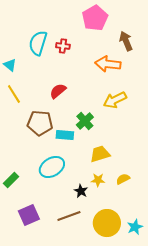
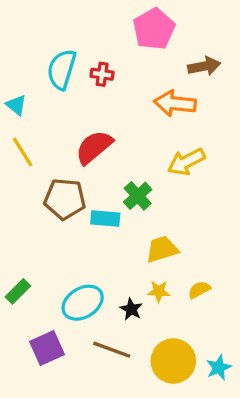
brown arrow: (126, 41) -> (204, 66), turned 102
red semicircle: (58, 91) -> (94, 147), size x1.4
cyan ellipse: (52, 167) -> (83, 303), moved
brown line: (69, 216) -> (112, 350), turned 40

